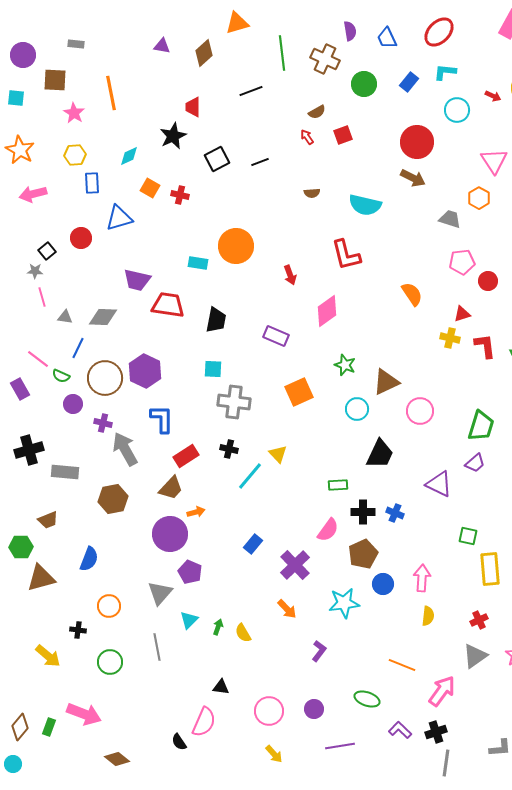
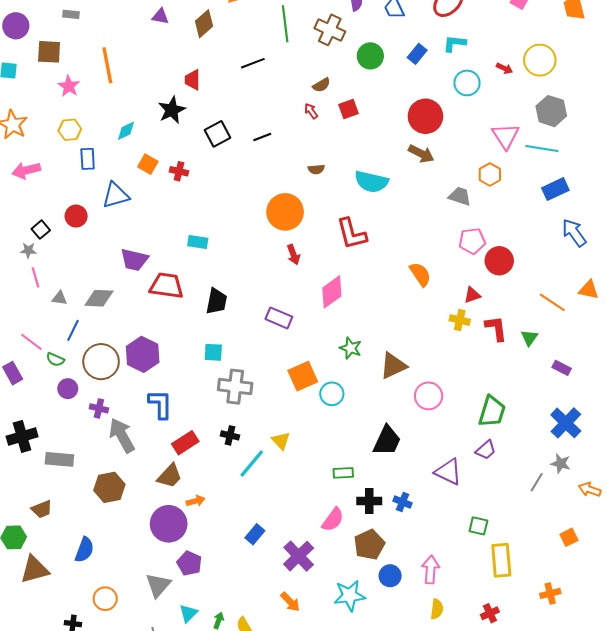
orange circle: (236, 246) -> (285, 212), moved
red circle: (488, 281) -> (499, 261), size x1.4
cyan circle: (357, 409) -> (332, 394), moved

